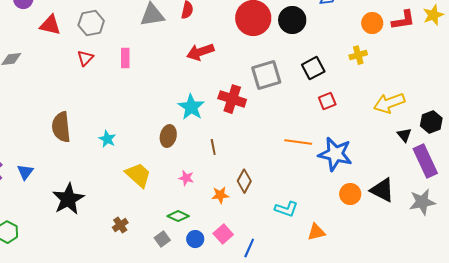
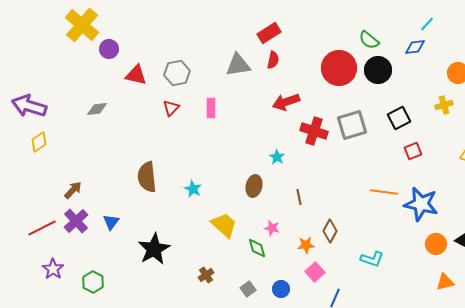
red cross: (232, 99) -> (314, 131), moved
cyan star: (191, 107) -> (277, 157), size x0.6
green diamond: (178, 216) -> (257, 248), moved, turned 50
orange triangle: (316, 232) -> (445, 282), moved
pink square: (223, 234) -> (315, 272), moved

